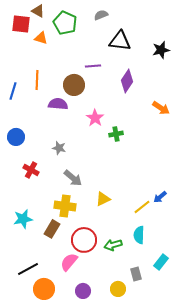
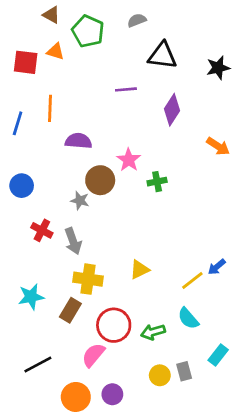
red square: (21, 24) -> (26, 62), moved
brown circle: (74, 85) -> (100, 180), moved
gray arrow: (73, 178) -> (73, 241), moved, turned 30
cyan semicircle: (139, 235) -> (188, 318), turned -42
orange circle: (44, 289) -> (76, 397), moved
yellow circle: (118, 289) -> (160, 375), moved

